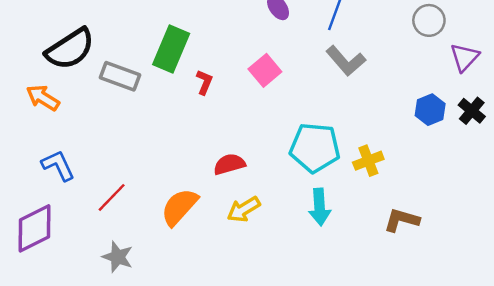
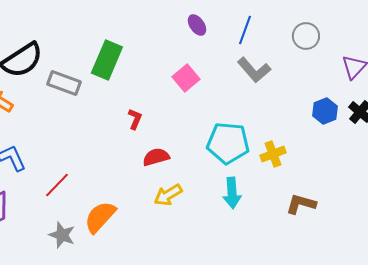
gray circle: (429, 20) -> (306, 36), moved
red L-shape: (204, 82) -> (135, 119), moved
orange semicircle: (179, 207) -> (100, 217), moved

